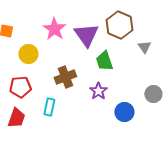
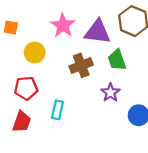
purple triangle: (86, 35) -> (97, 32), turned -48
brown cross: (65, 77) -> (81, 65), moved

